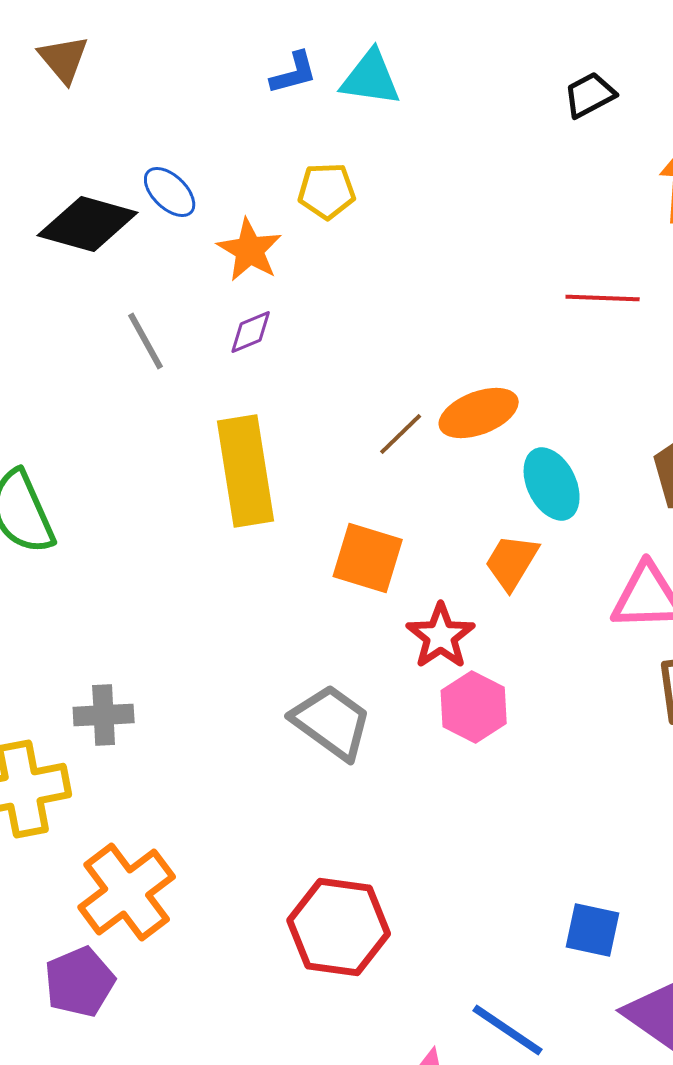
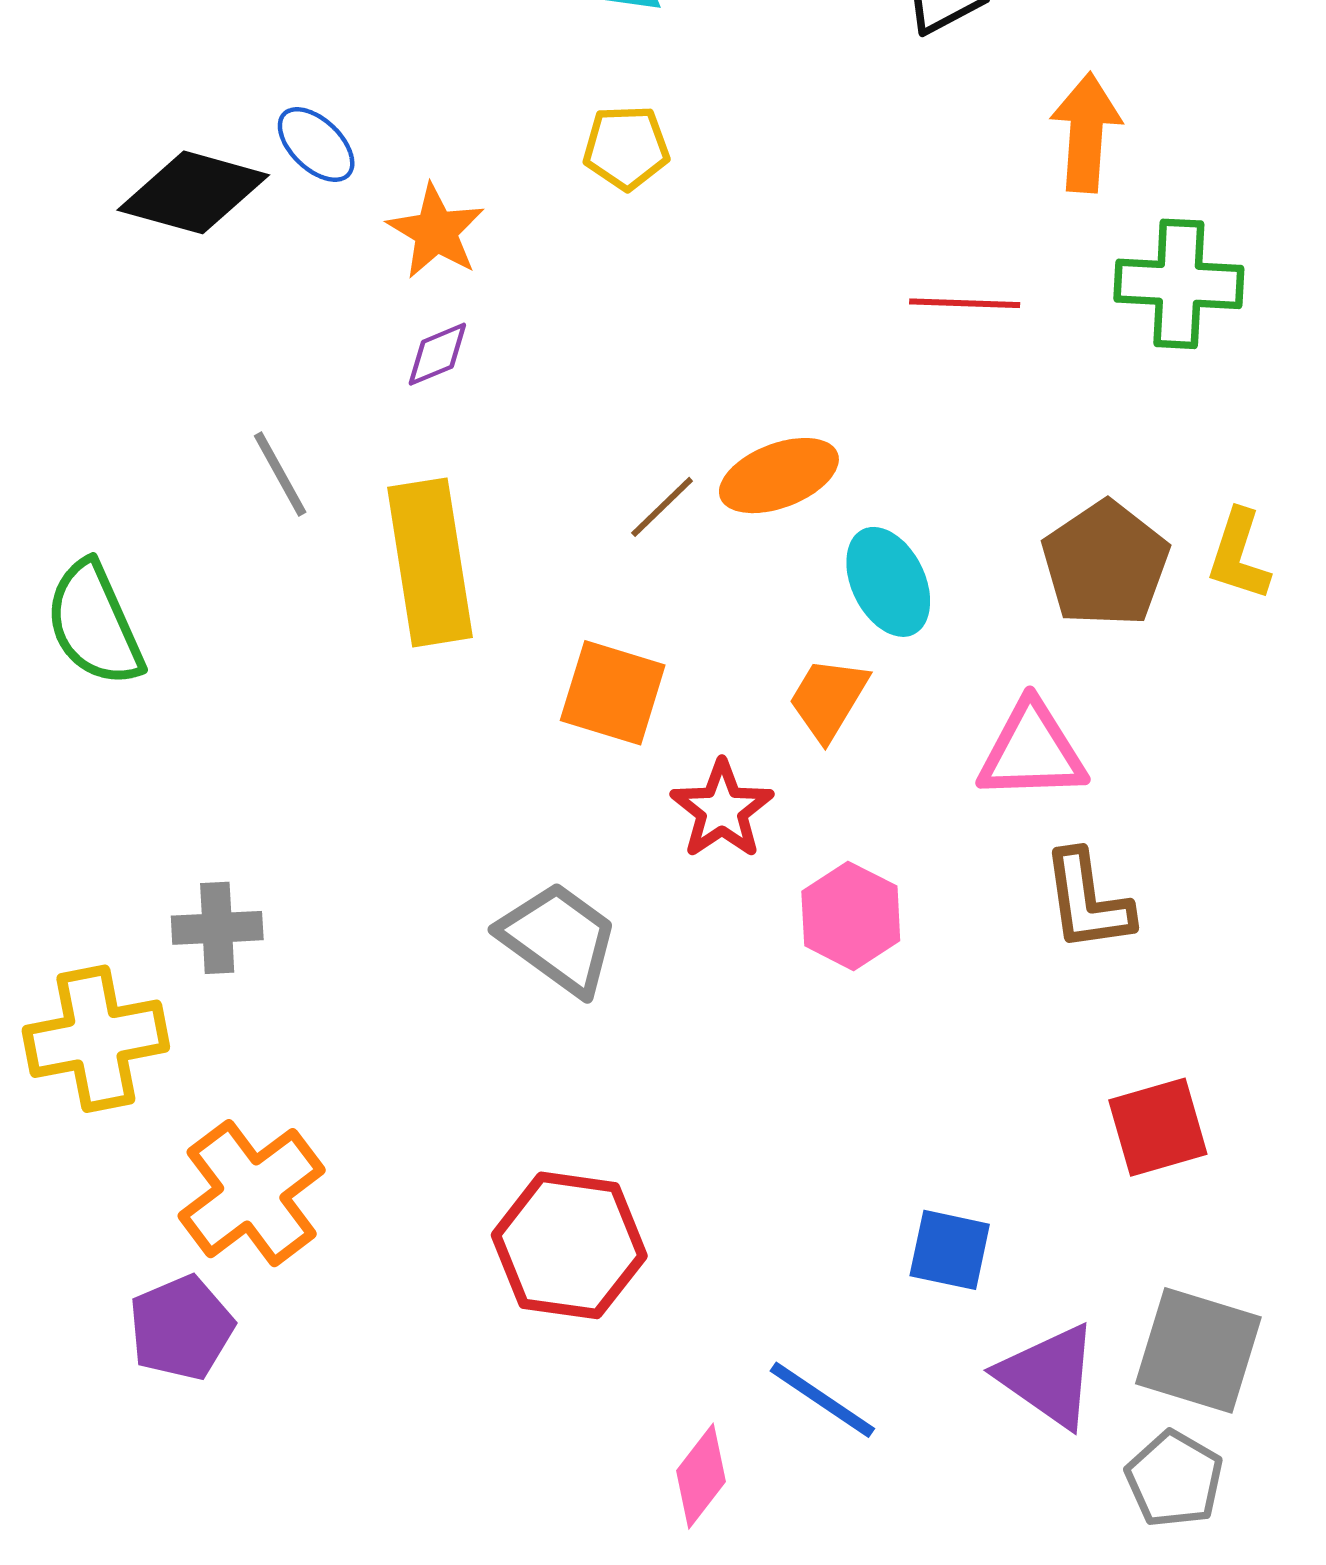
yellow pentagon: (327, 191) -> (626, 147), moved
gray line: (146, 341) -> (280, 474), moved
pink hexagon: (474, 707) -> (851, 916), moved

